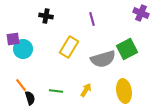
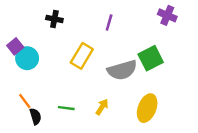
purple line: (92, 19) -> (109, 23), turned 32
purple square: (13, 39) -> (15, 46), turned -32
yellow ellipse: (124, 91) -> (147, 108), turned 30

